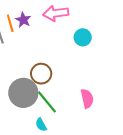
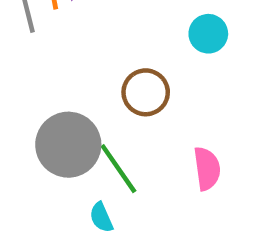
brown circle: (41, 74) -> (146, 92), moved

